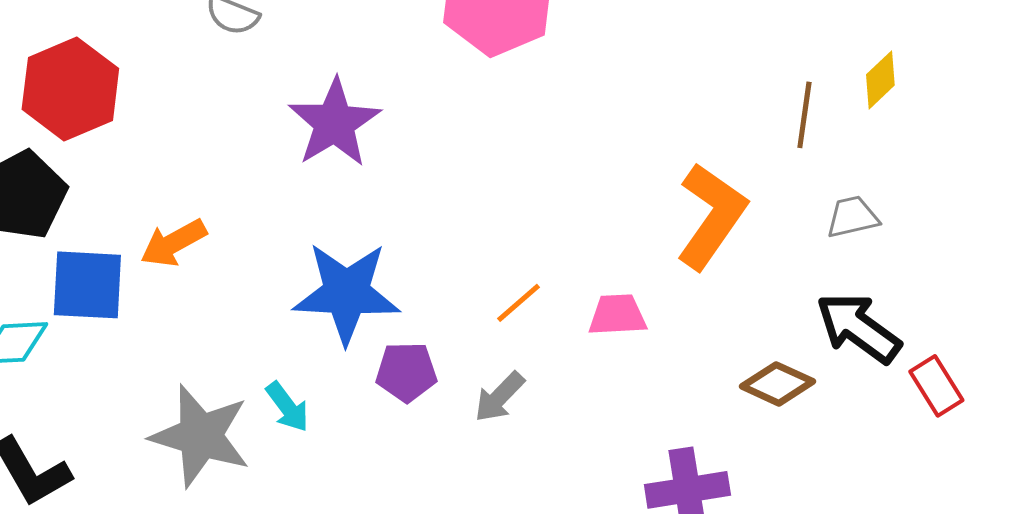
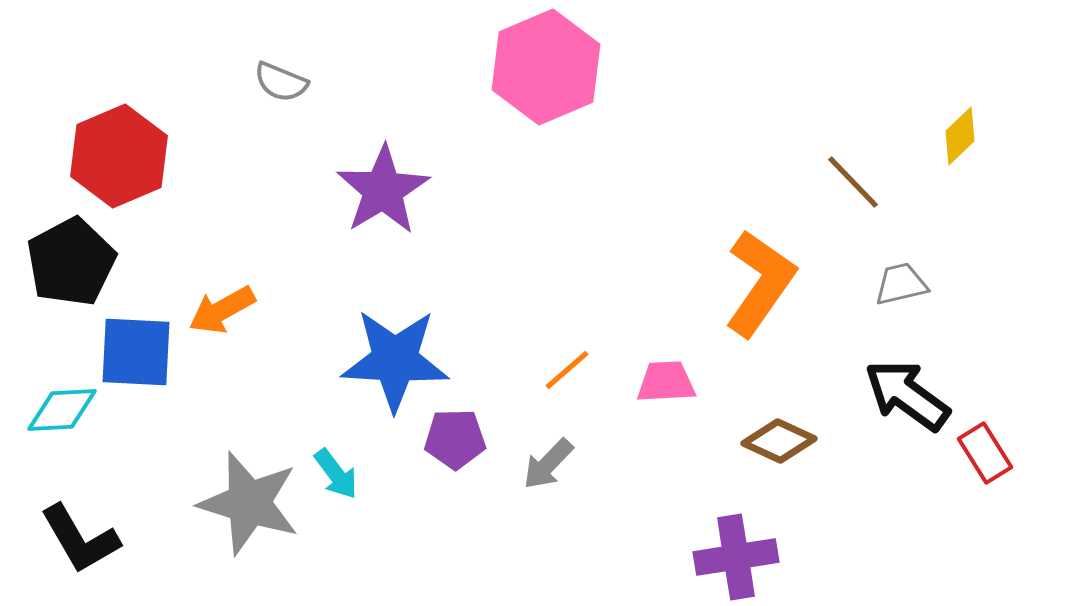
yellow diamond: (880, 80) -> (960, 136), moved
brown line: (804, 115) -> (853, 182), turned -52
brown diamond: (777, 384) -> (779, 441), moved

